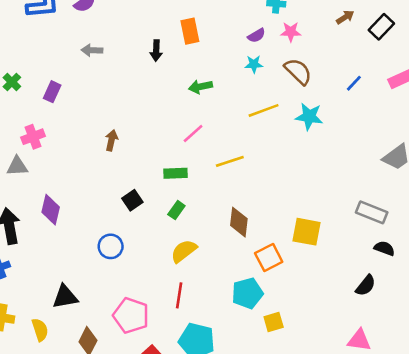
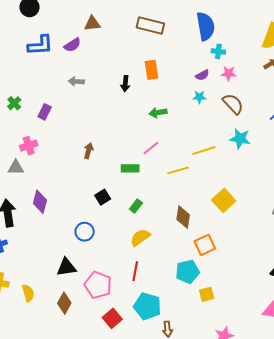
yellow line: (264, 110) -> (204, 151), moved
green rectangle: (176, 173) -> (130, 168), moved
yellow square: (307, 232) -> (224, 200), moved, turned 35
black triangle: (65, 297) -> (66, 267), moved

